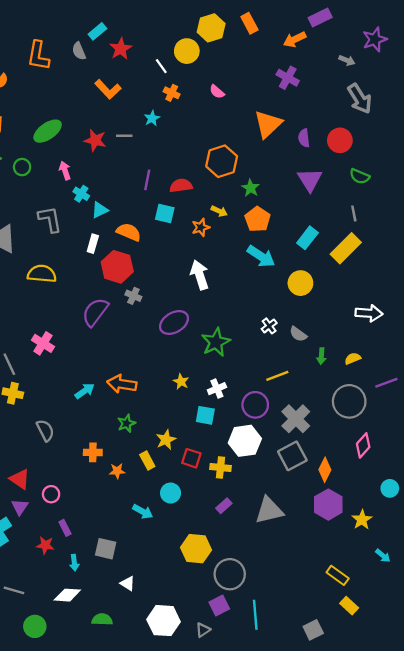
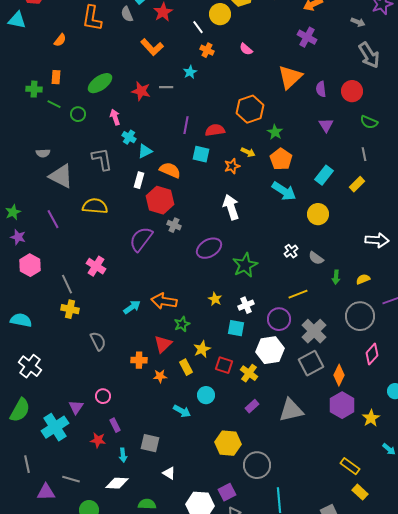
purple triangle: (310, 180) -> (326, 125), size x0.7
yellow rectangle: (346, 248) -> (357, 184), size x0.6
green star: (126, 423) -> (182, 324), moved
yellow cross: (220, 467) -> (249, 373), turned 30
red triangle: (20, 479) -> (163, 344), moved, turned 42
purple square: (219, 606) -> (227, 492), moved

